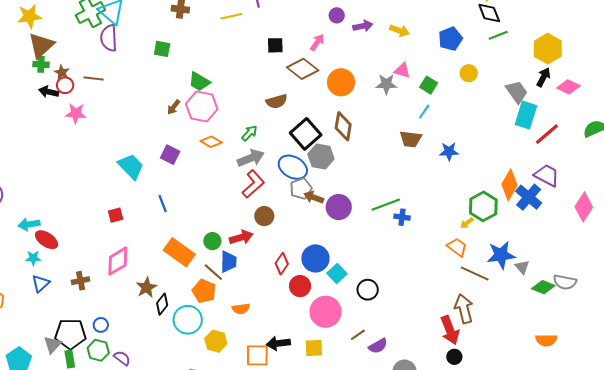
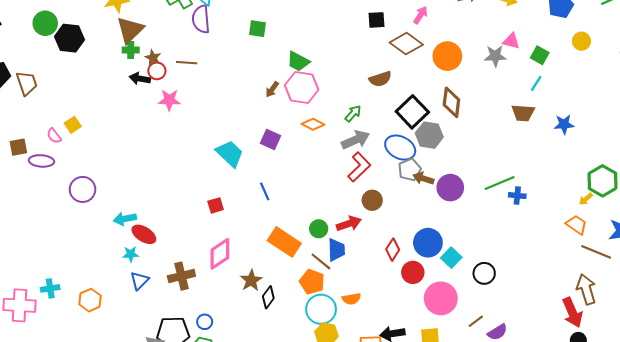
brown cross: (81, 281) -> (181, 276), size x1.4
cyan circle: (188, 320) -> (321, 309), moved

